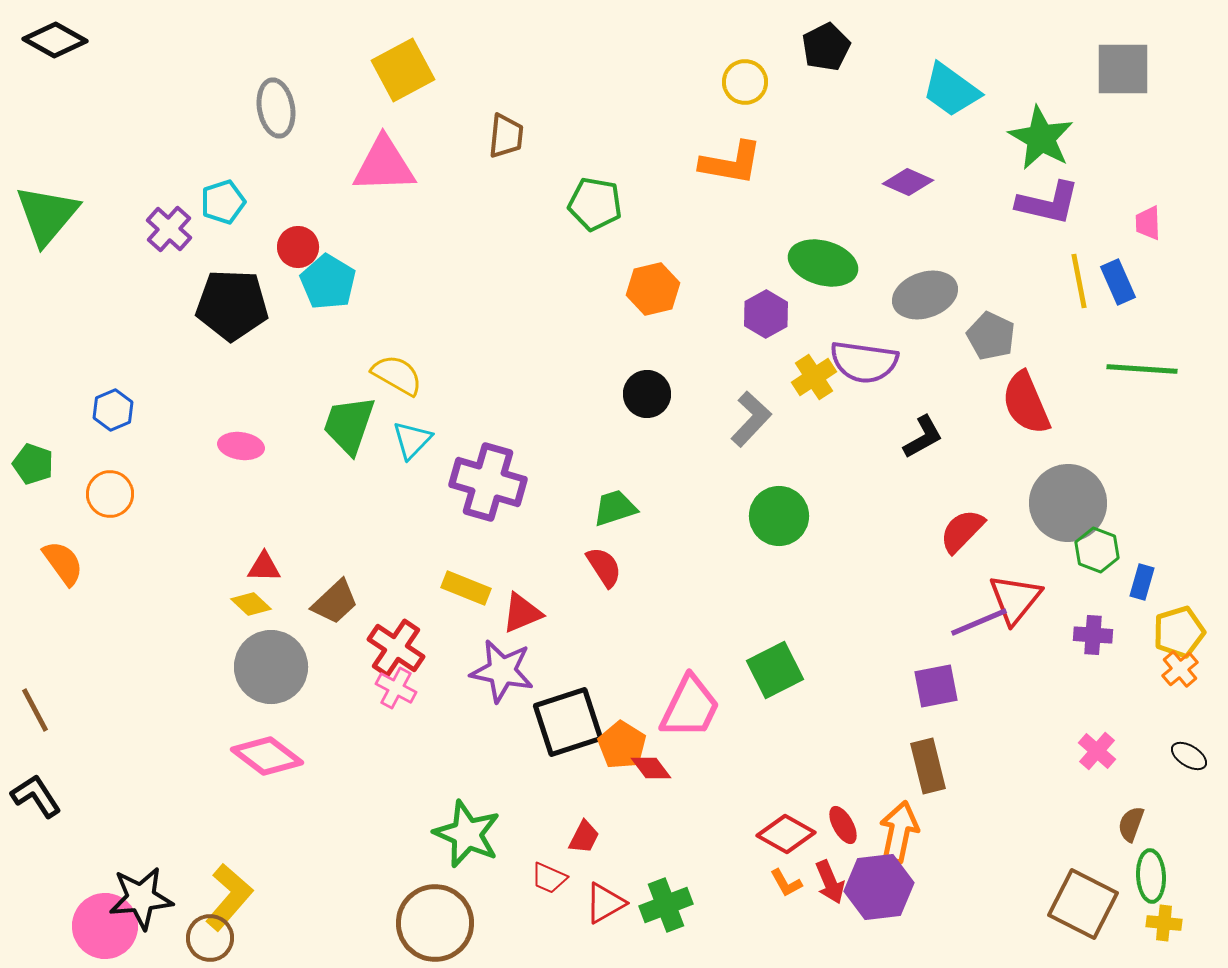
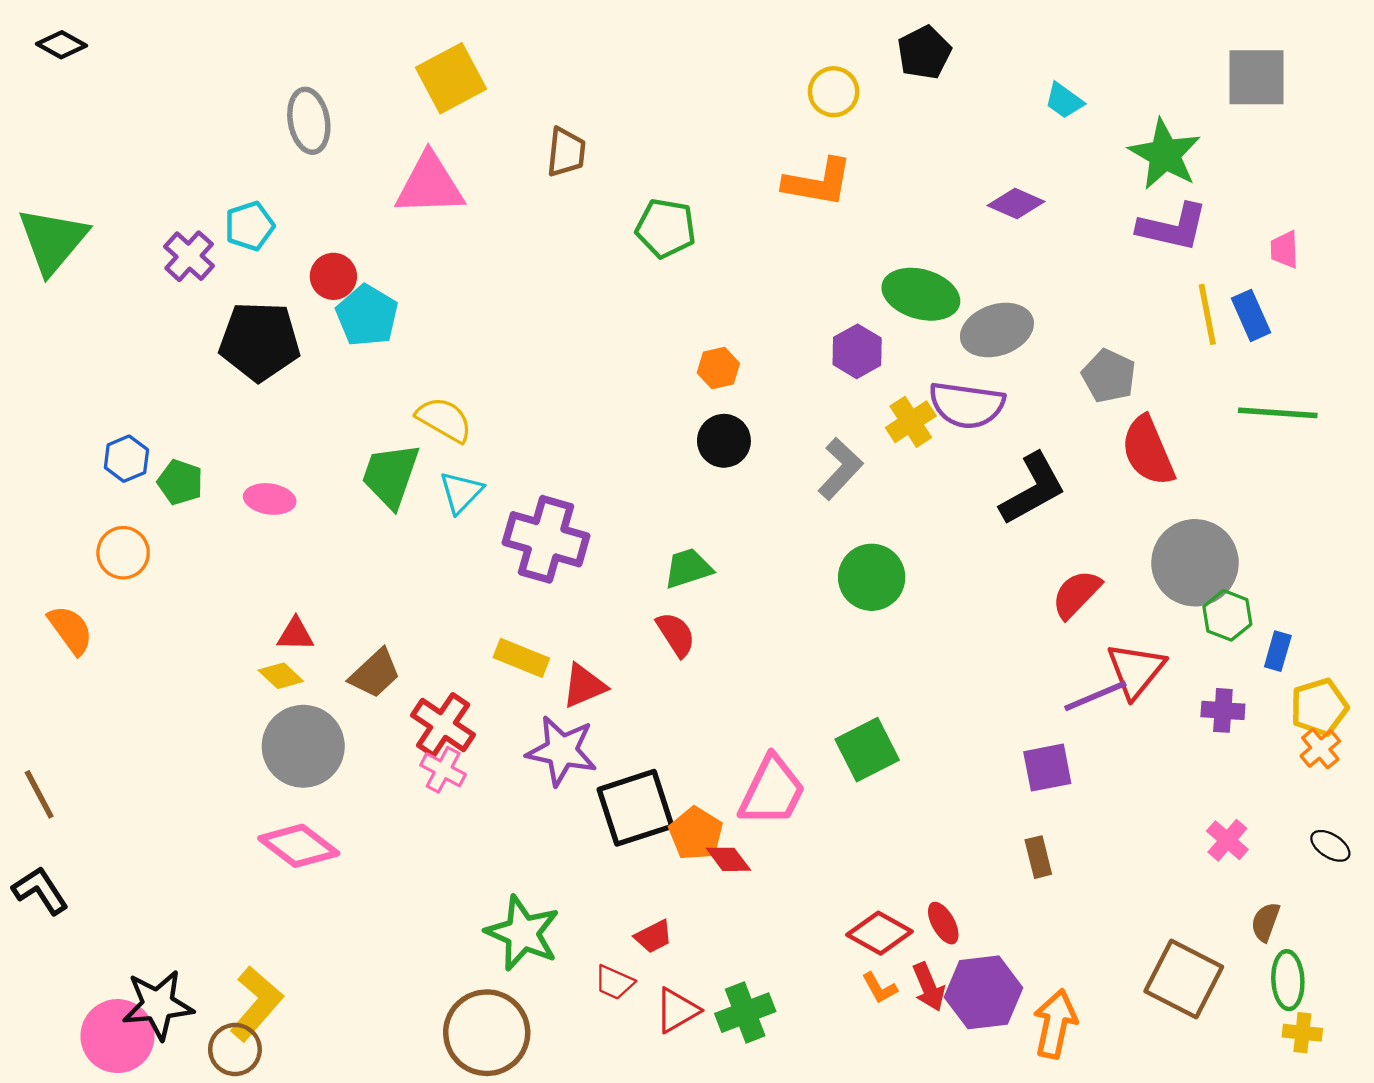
black diamond: (55, 40) -> (62, 45), size x0.7
cyan trapezoid: (951, 90) -> (1064, 101), size x0.6
orange hexagon: (653, 289) -> (718, 368), moved, size x0.7
gray ellipse: (925, 295) -> (997, 330), moved
black L-shape: (923, 437) -> (1033, 489), size x1.5
green pentagon: (33, 464) -> (180, 482), moved
brown rectangle: (928, 766) -> (1038, 857), size x0.7
orange arrow: (899, 832) -> (1055, 1024), moved
red trapezoid: (584, 837) -> (653, 936), turned 36
brown square: (1083, 904) -> (1184, 979), moved

